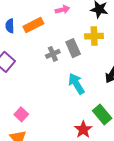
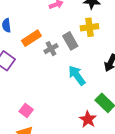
orange rectangle: (33, 25) -> (31, 38), moved

